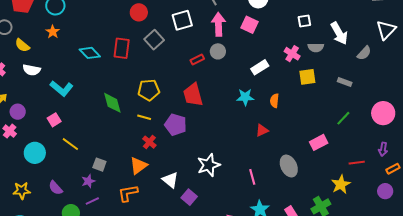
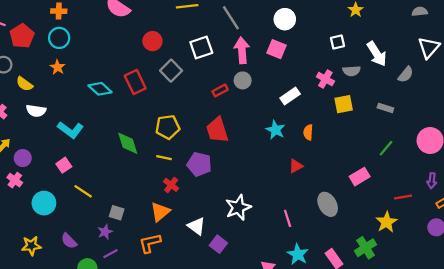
red rectangle: (122, 48) -> (135, 82), turned -30
cyan star: (245, 97) -> (275, 130), turned 30

